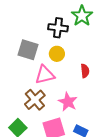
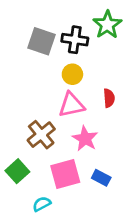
gray square: (28, 50) -> (41, 41), moved
pink triangle: (45, 75) -> (71, 105), moved

